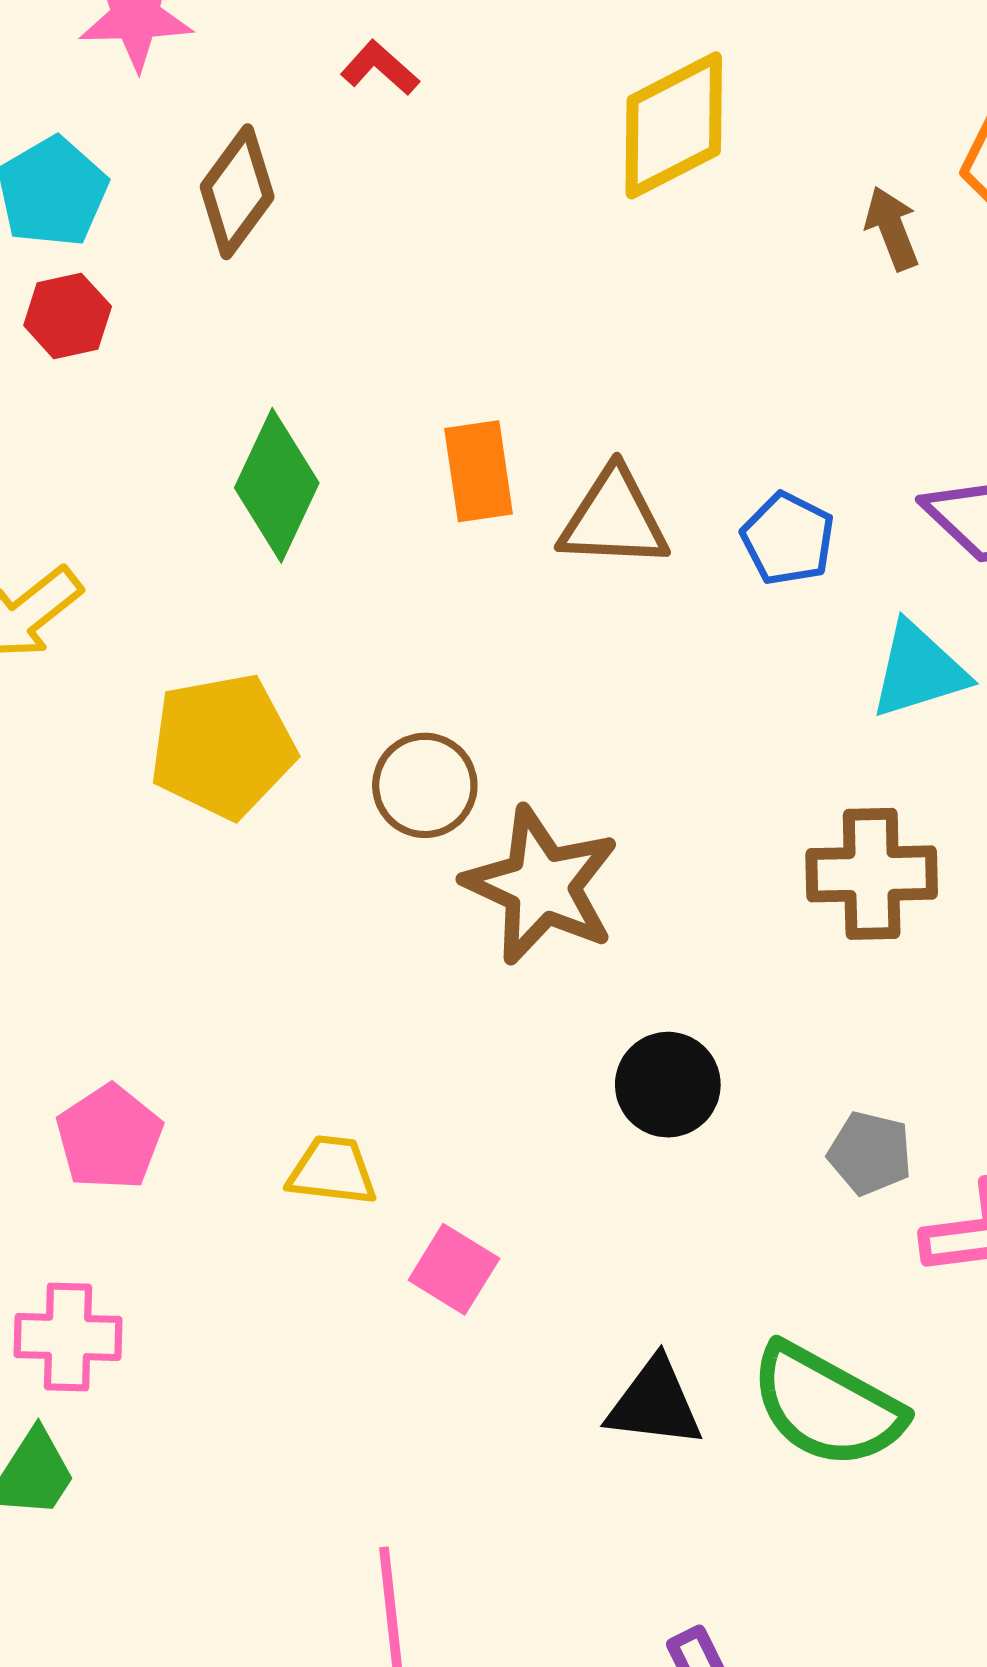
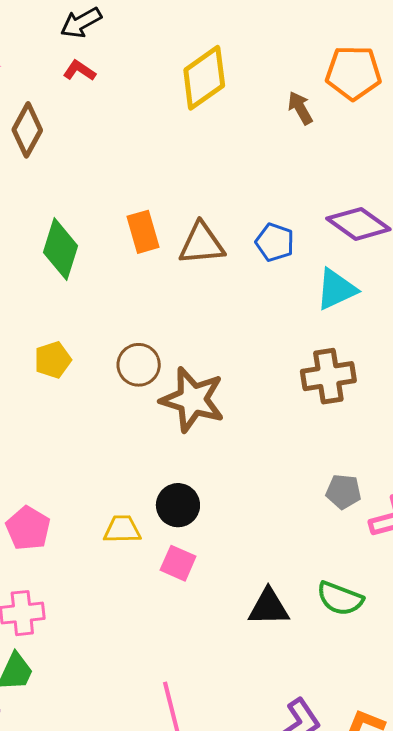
yellow pentagon: (223, 746) -> (53, 360), size x0.6
black circle: (668, 1085) -> (178, 505), moved
green semicircle: (827, 1406) -> (340, 599), size x0.7

